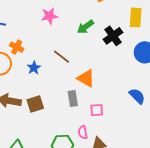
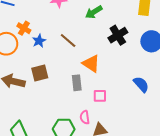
black cross: (113, 36) -> (118, 35), moved
blue star: (34, 68) -> (39, 41), moved
brown square: (35, 104) -> (40, 73), moved

